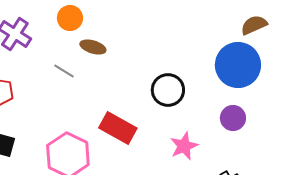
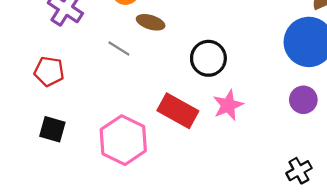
black circle: (168, 90) -> (208, 58), moved
pink star: (184, 146) -> (228, 105), moved

